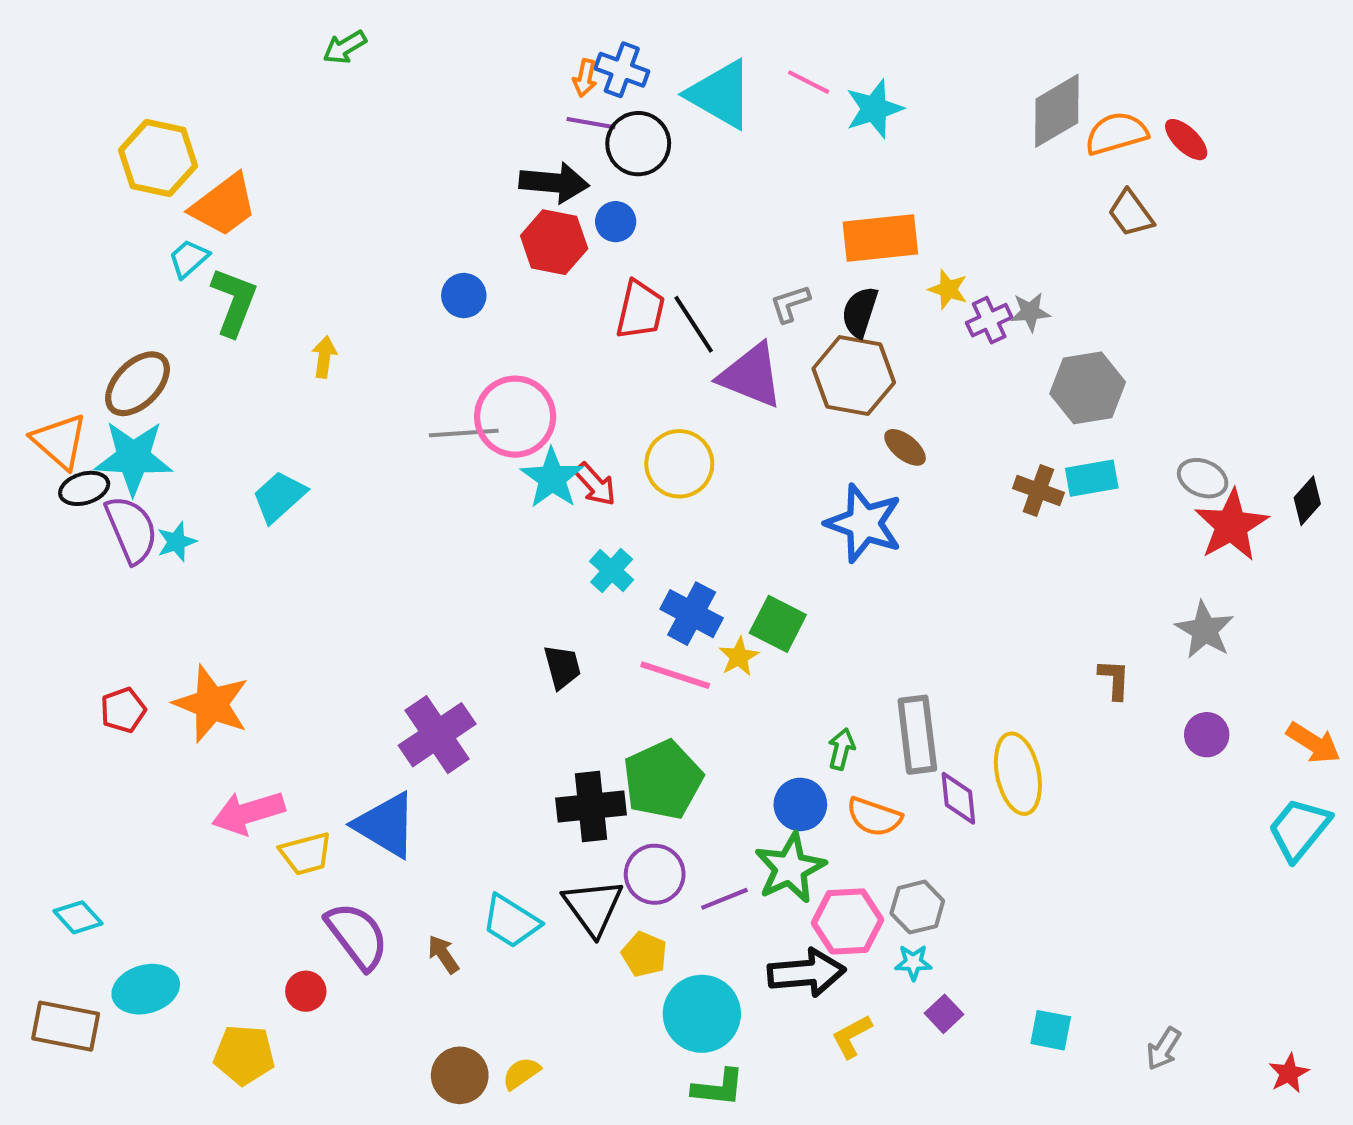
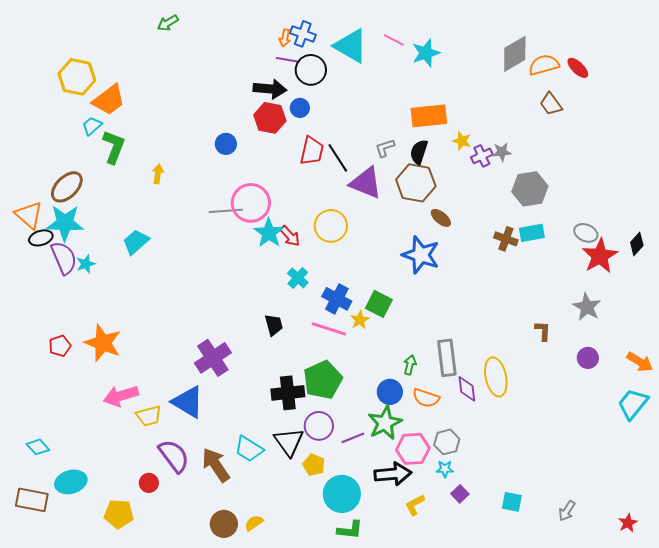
brown arrow: (443, 954) -> (216, 465), size x1.8

